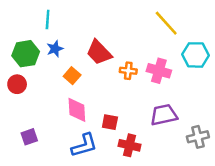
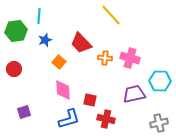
yellow line: (166, 23) -> (111, 15), moved
green hexagon: (26, 54) -> (16, 31), moved
cyan hexagon: (196, 55) -> (160, 81), moved
gray cross: (198, 137) -> (159, 123), moved

